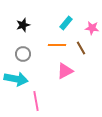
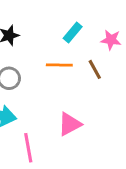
pink triangle: (65, 71) -> (70, 124), moved

